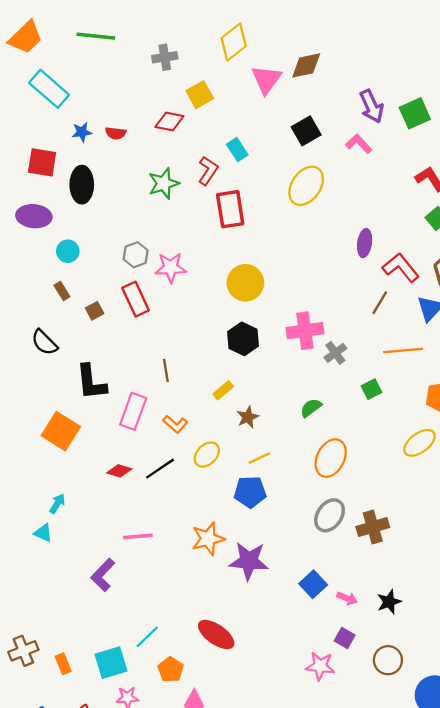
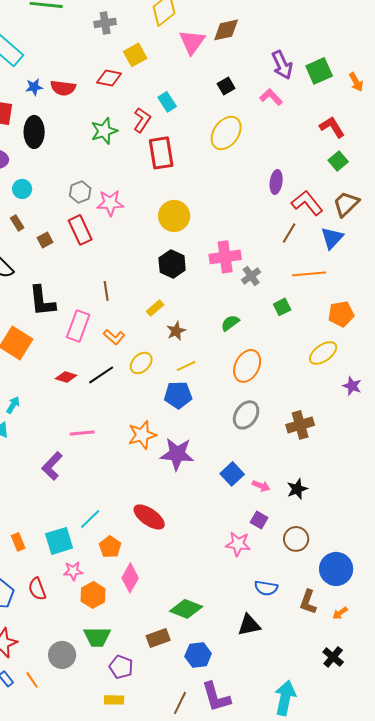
black square: (306, 131) -> (226, 86), size x0.7
red semicircle: (116, 133) -> (63, 88), size x1.4
brown cross: (373, 527) -> (300, 425), moved

